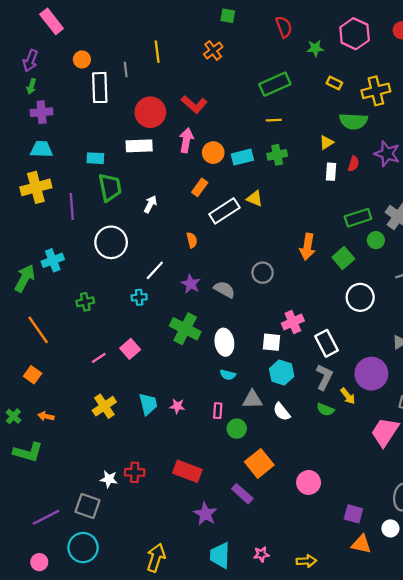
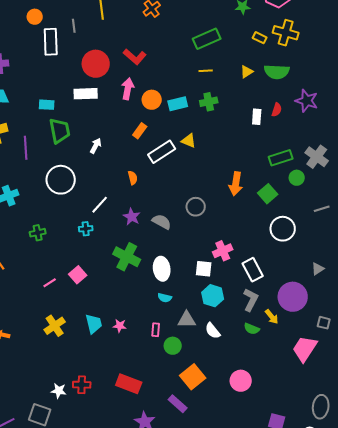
yellow cross: (376, 91) -> (286, 33), moved, turned 30
yellow triangle: (327, 142) -> (247, 72), moved
pink circle: (309, 482) -> (241, 381), moved

